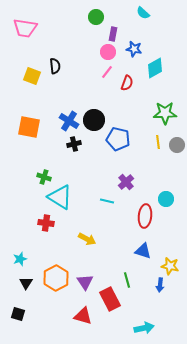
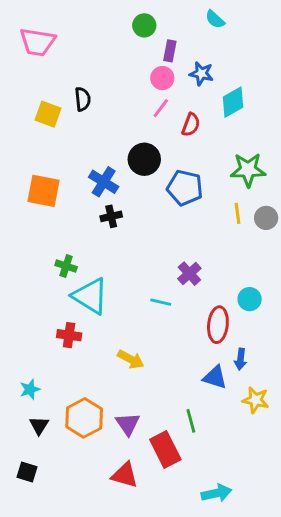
black circle: (94, 120) -> (144, 159), moved
blue pentagon: (118, 139) -> (185, 188), moved
blue arrow: (160, 285) -> (241, 359), moved

